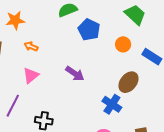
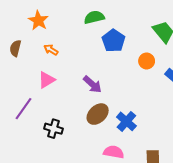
orange star: (15, 20) -> (38, 21), turned 30
brown ellipse: (128, 82) -> (98, 114), moved

